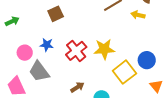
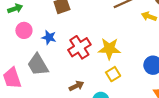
pink circle: (25, 53) -> (24, 30), moved
yellow square: (124, 72) -> (113, 74), moved, size x0.6

